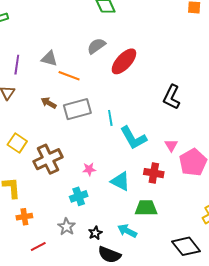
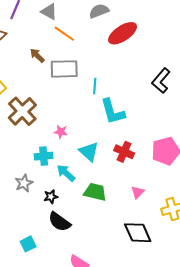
pink triangle: (171, 145) -> (138, 192), moved
brown cross: (48, 159) -> (22, 111), turned -32
green trapezoid: (146, 208) -> (95, 192), moved
cyan arrow: (127, 231) -> (66, 173), moved

